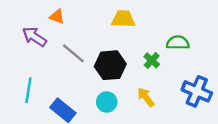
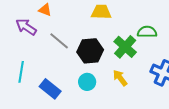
green cross: (152, 60) -> (125, 47), size x1.6

